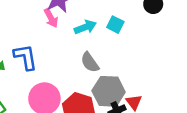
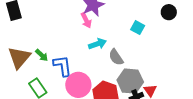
cyan arrow: (85, 27) -> (97, 44), moved
blue L-shape: (25, 57) -> (63, 66), moved

